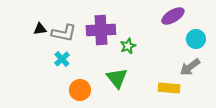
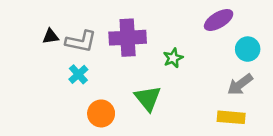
green star: (128, 46) -> (173, 58), moved
yellow rectangle: (169, 88) -> (231, 117), moved

